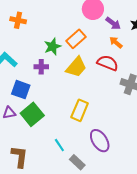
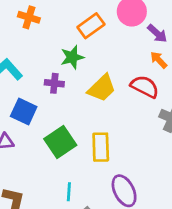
orange rectangle: (76, 39) -> (91, 26), moved
yellow rectangle: (80, 110) -> (101, 147), turned -30
green square: (32, 114) -> (60, 142), moved
cyan line: (59, 145) -> (69, 192), turned 32

